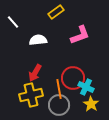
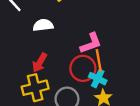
pink L-shape: (80, 35) -> (91, 43), moved
orange line: (59, 89) -> (99, 60), moved

